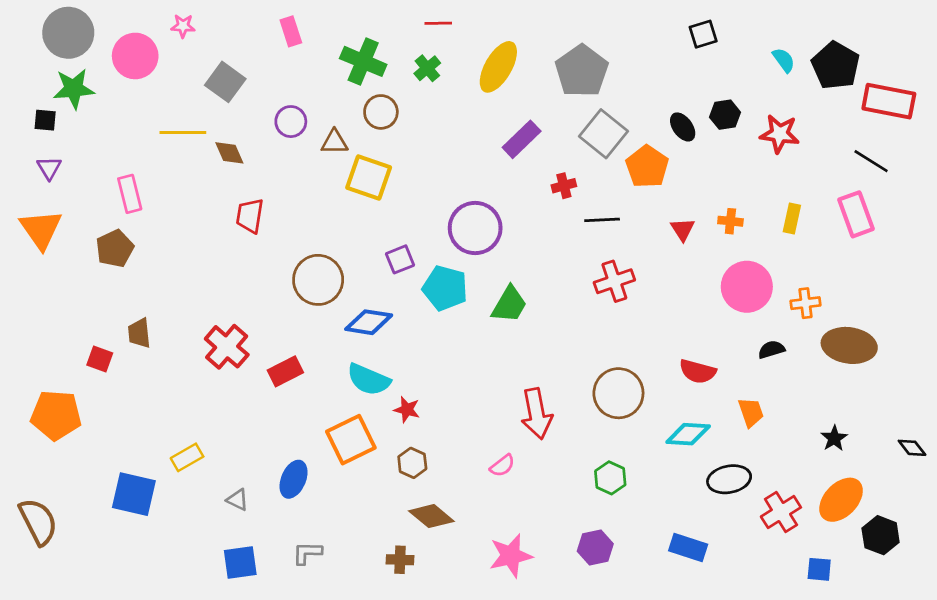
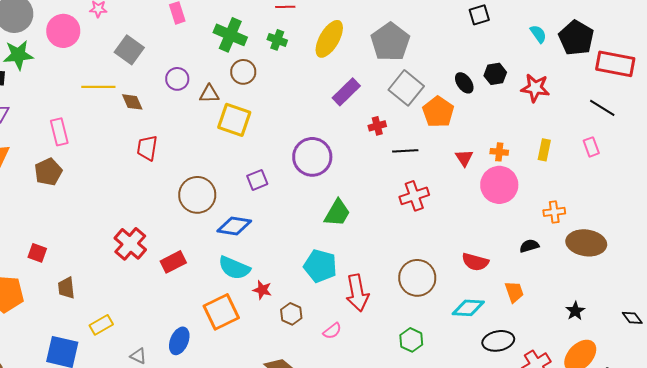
green cross: (427, 68) -> (277, 40), turned -30
pink rectangle: (856, 214) -> (591, 147), size x0.6
pink circle: (747, 287) -> (499, 185), moved
cyan pentagon: (445, 288) -> (320, 266), moved
brown trapezoid: (139, 333) -> (66, 288), moved
brown hexagon: (412, 463) -> (291, 314), moved

